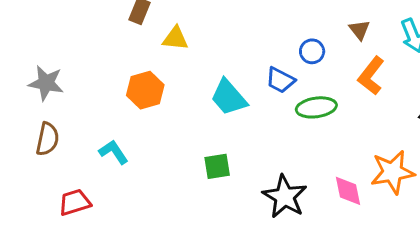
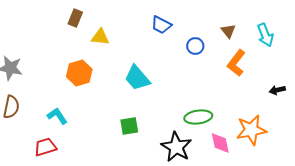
blue trapezoid: (280, 80) -> (161, 25), moved
green ellipse: (316, 107) -> (198, 117), moved
red trapezoid: (75, 202) -> (45, 147), moved

